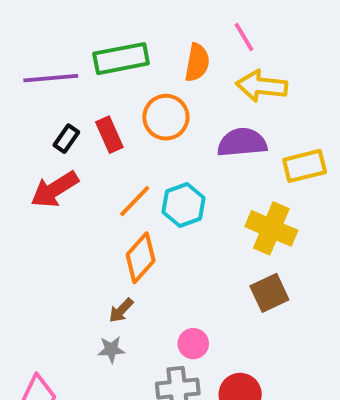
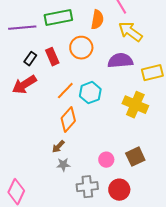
yellow arrow: (262, 86) -> (130, 32), turned 30
brown square: (269, 293) -> (135, 157), moved
pink circle: (193, 344) -> (106, 160), moved
gray star: (111, 349) -> (63, 165), moved

